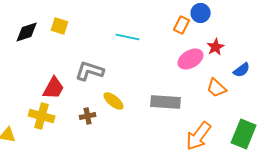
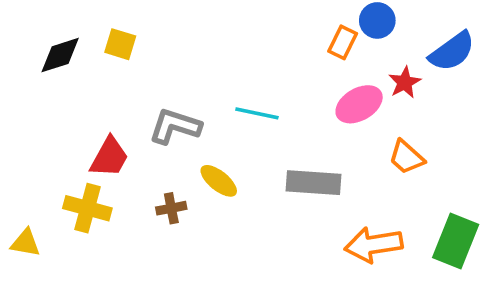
cyan line: (128, 37) -> (257, 113), moved
blue semicircle: (242, 70) -> (452, 51), moved, size x1.5
orange arrow: (199, 136) -> (374, 245), turned 44

